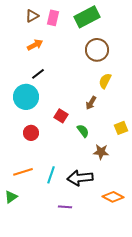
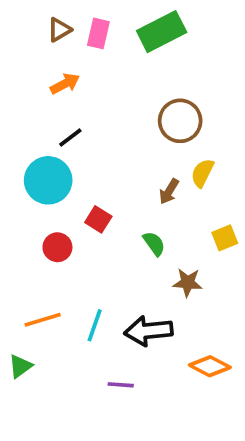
brown circle: (97, 50) -> (180, 121), moved
yellow semicircle: (105, 81) -> (202, 173), moved
red square: (61, 116) -> (98, 219), moved

